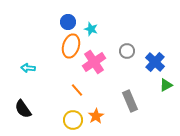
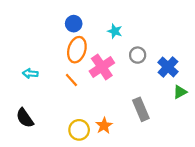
cyan star: (91, 29) -> (115, 31), moved
orange line: (77, 90) -> (71, 80), moved

